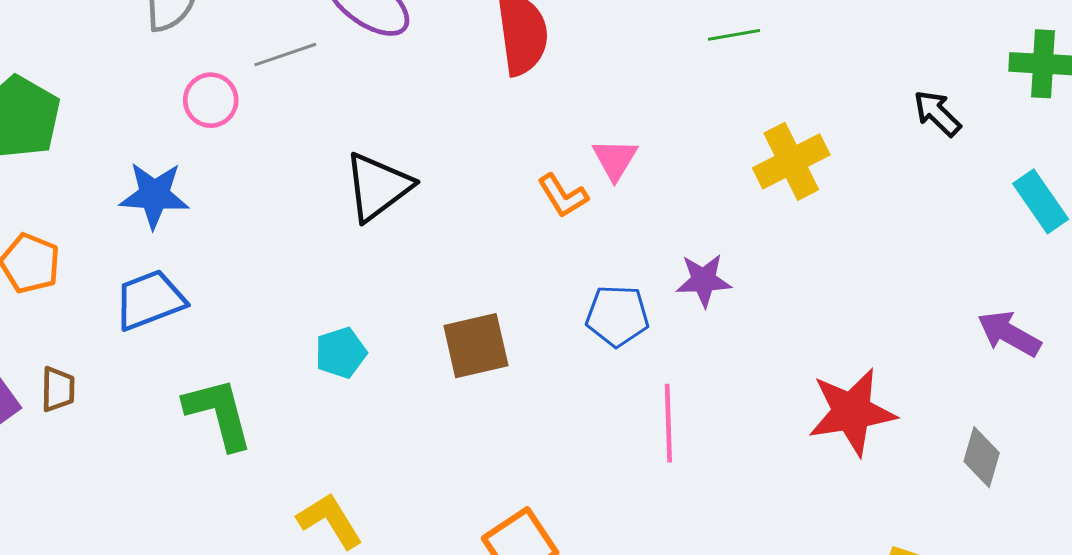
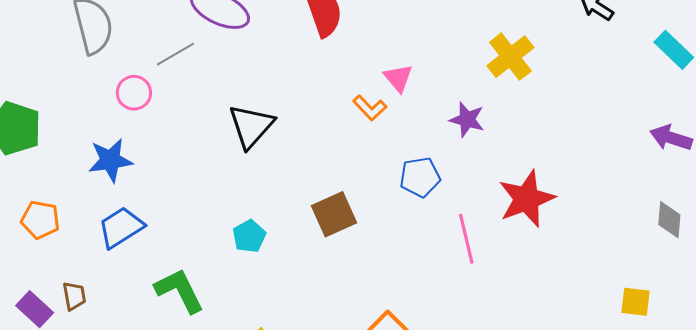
purple star: (704, 280) -> (467, 120), moved, turned 30
red star: (852, 412) -> (527, 199), moved

